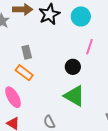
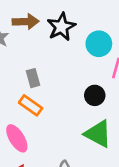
cyan circle: (81, 16) -> (99, 44), moved

